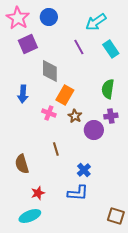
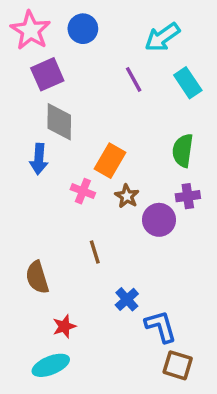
gray diamond: (50, 71) -> (59, 122), moved
blue cross: (84, 170) -> (127, 299), moved
blue L-shape: (78, 193) -> (161, 326), moved, turned -110
brown square: (116, 216) -> (178, 365), moved

